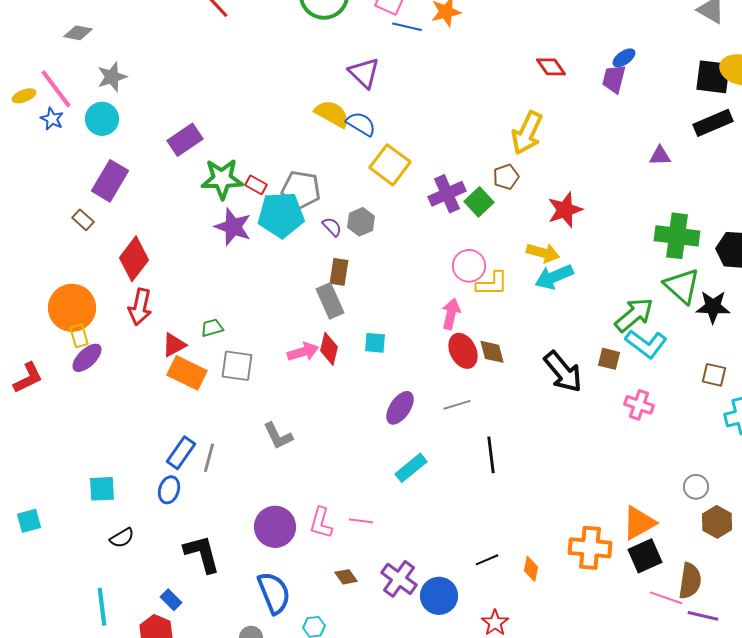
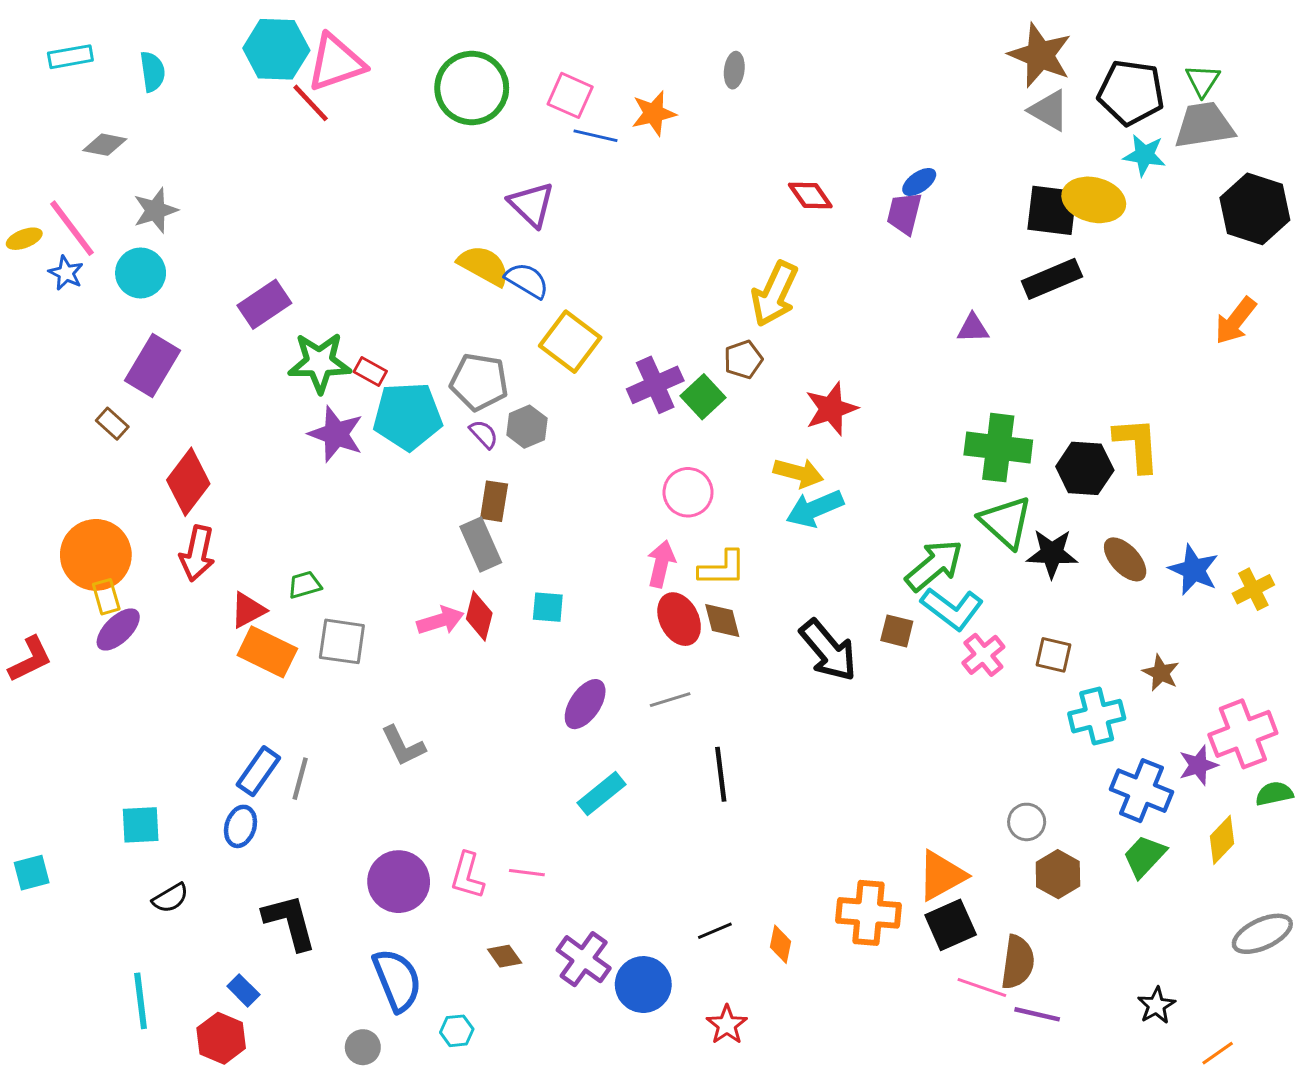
gray pentagon: (301, 190) -> (479, 382), moved
yellow L-shape: (492, 284) -> (722, 568), moved
pink cross: (639, 405) -> (983, 655), moved, turned 32

